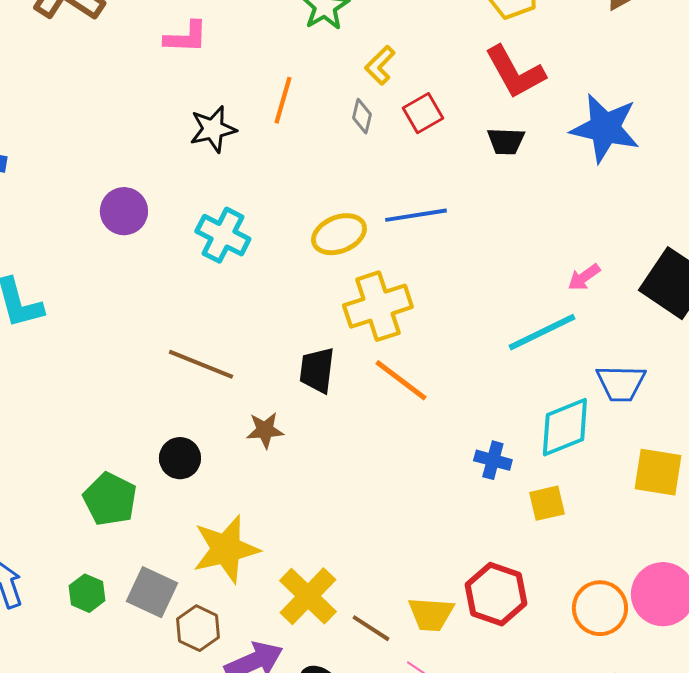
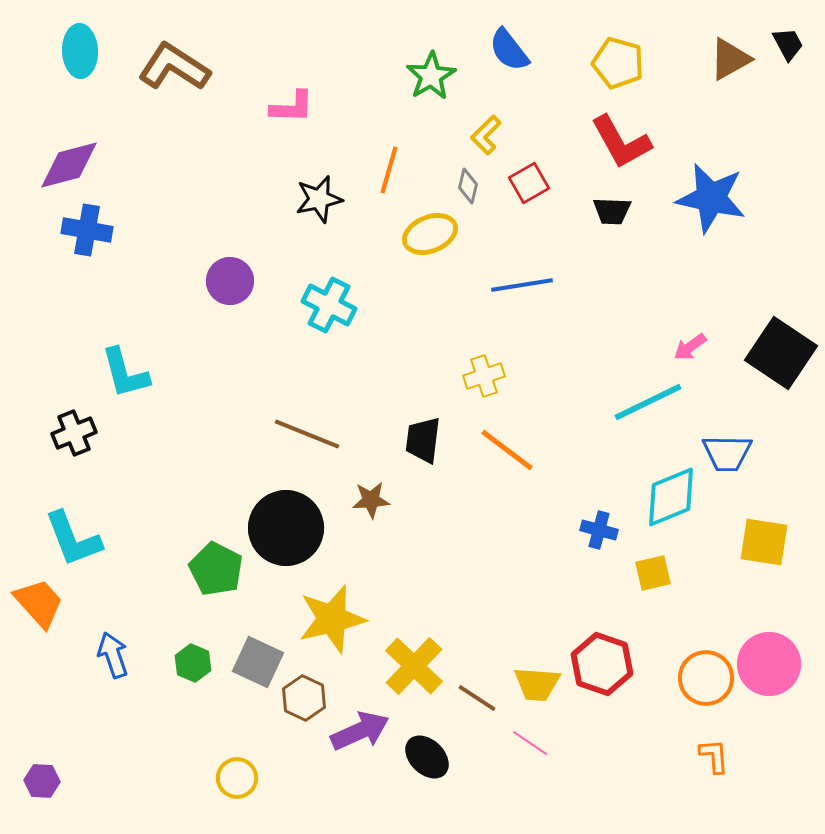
yellow ellipse: (339, 234) -> (430, 234), moved
yellow cross: (378, 306) -> (484, 376), size x0.6
black circle: (180, 458) -> (286, 528), size x1.8

